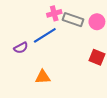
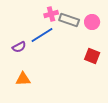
orange triangle: (43, 77) -> (23, 79), moved

